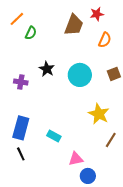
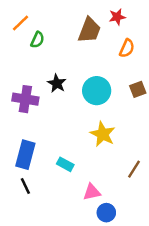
purple cross: (21, 82) -> (25, 99), size x1.5
yellow star: (99, 114) -> (103, 134), moved

